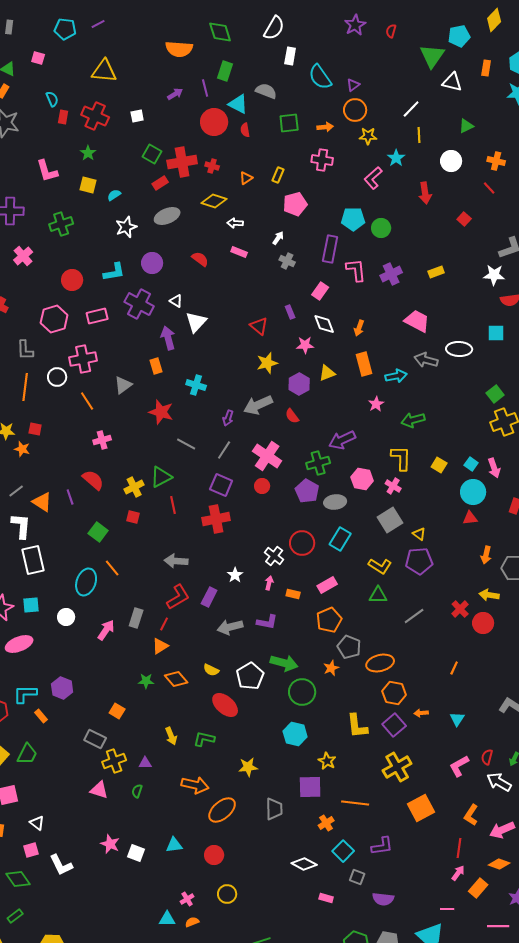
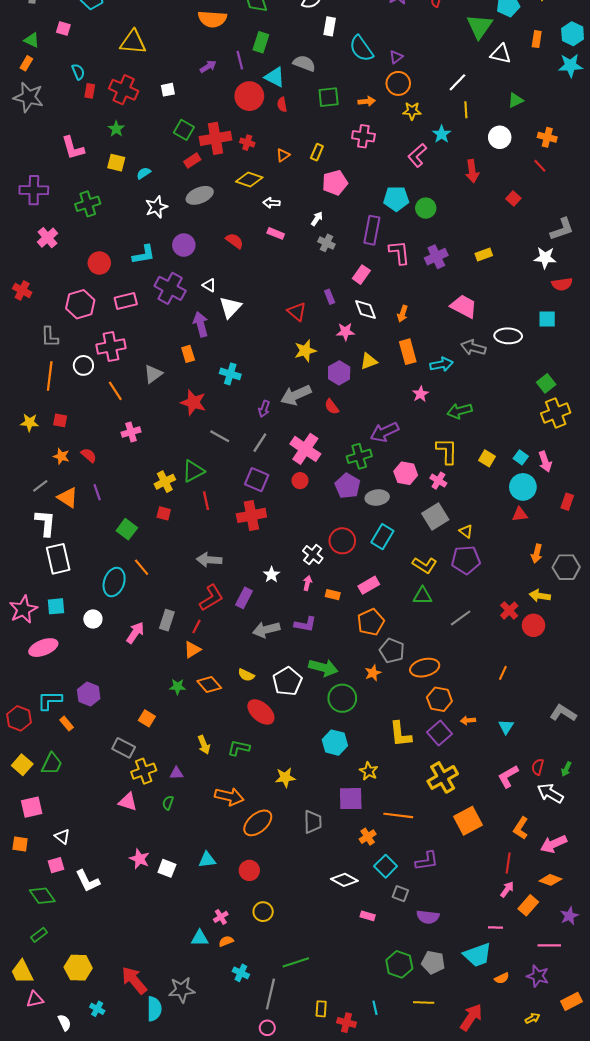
orange star: (22, 449) -> (61, 456), moved
red semicircle: (93, 480) -> (89, 455), moved, size x0.7

